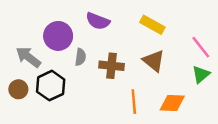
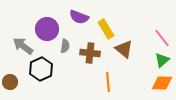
yellow rectangle: (152, 25) -> (106, 29), moved, turned 30
brown circle: (18, 89) -> (10, 82), moved
orange diamond: (172, 103) -> (162, 83), moved

